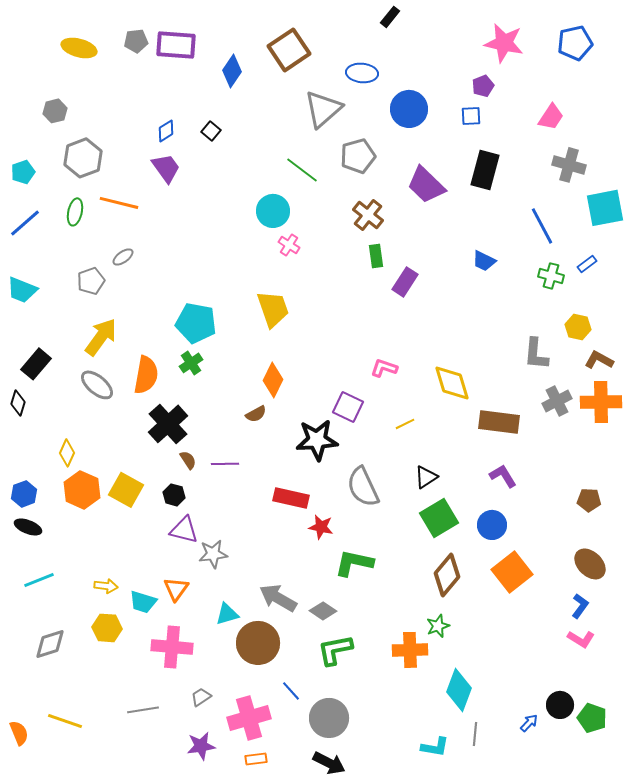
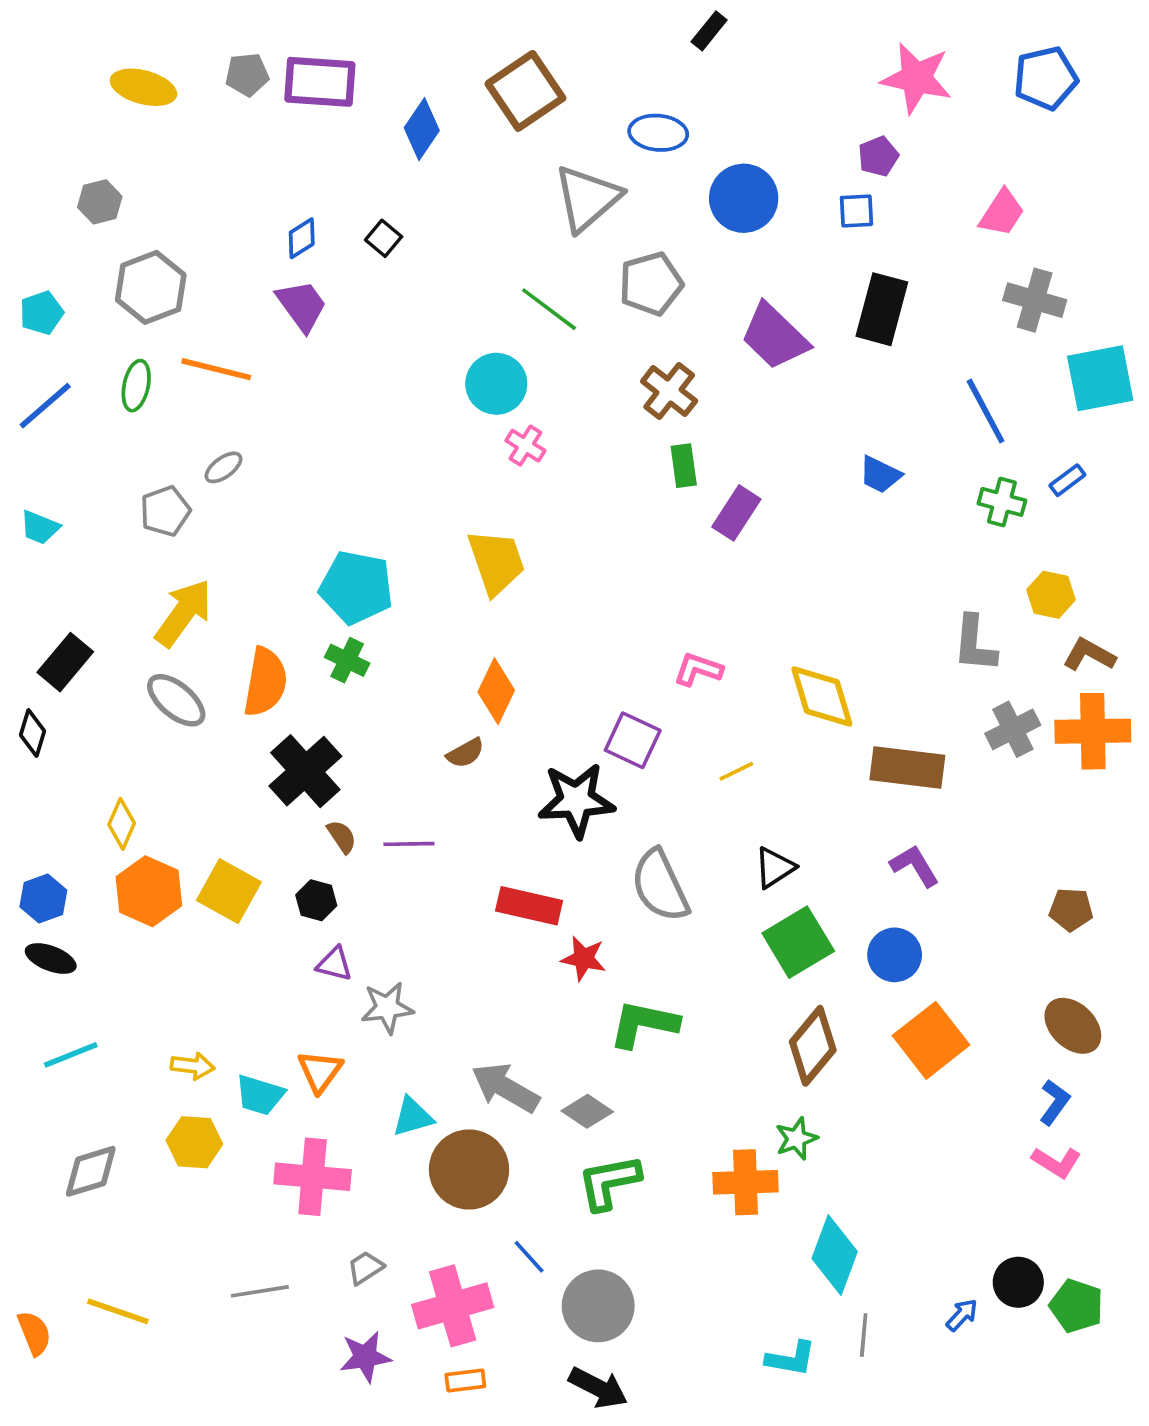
cyan trapezoid: (22, 290) -> (40, 527), size x0.7
green cross: (191, 363) -> (347, 660), turned -30
purple triangle: (184, 530) -> (334, 964), size x0.7

